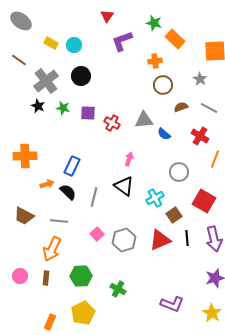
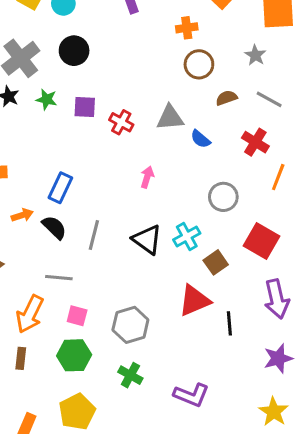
black triangle: (124, 186) -> (147, 240), moved
gray line: (59, 221) -> (59, 278), moved
pink square: (97, 234) -> (77, 316), moved, turned -32
black line: (187, 238) -> (229, 323), moved
gray hexagon: (124, 240) -> (130, 325), moved
purple L-shape: (172, 304) -> (191, 395), moved

